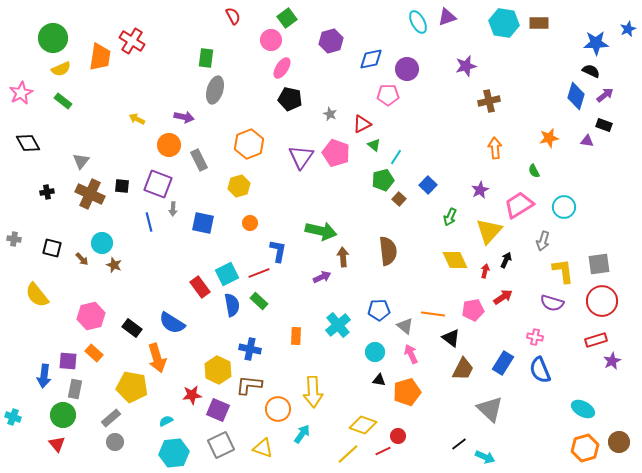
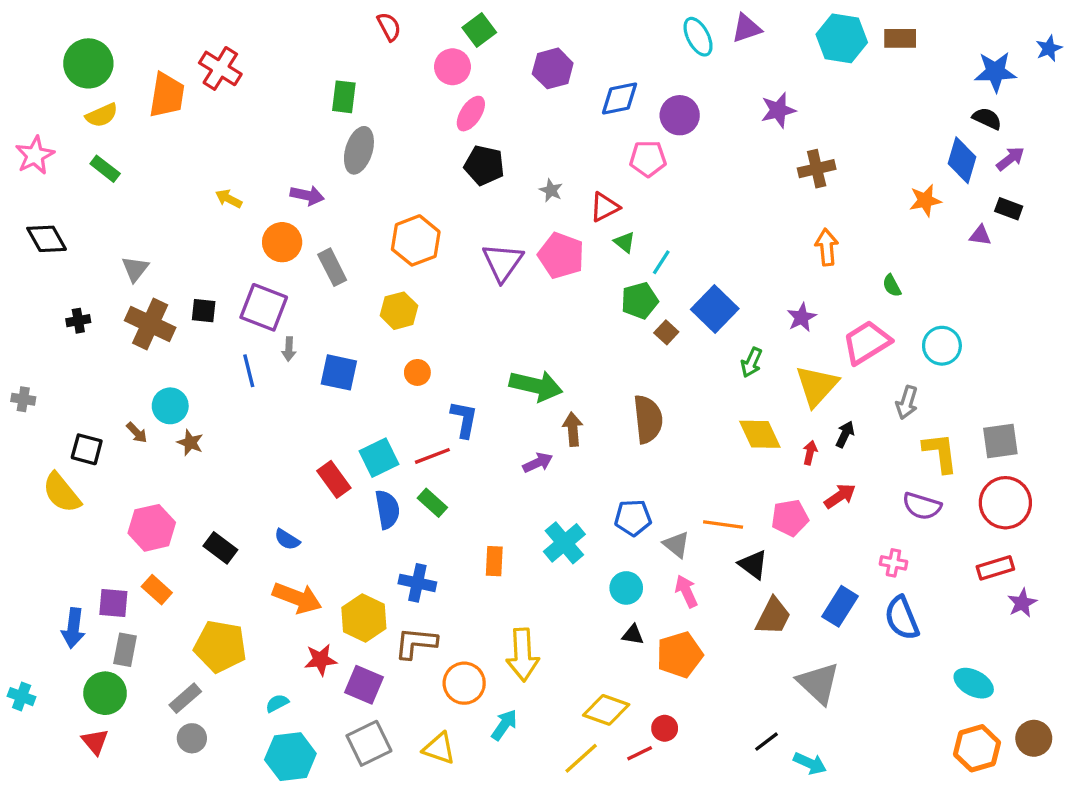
orange star: (549, 138) -> (925, 200), moved
blue square: (428, 185) -> (715, 309), size x1.5
black square: (52, 248) -> (87, 449), moved
blue semicircle: (172, 323) -> (287, 539), size x0.6
orange arrow: (157, 358) -> (297, 598), moved, turned -52

